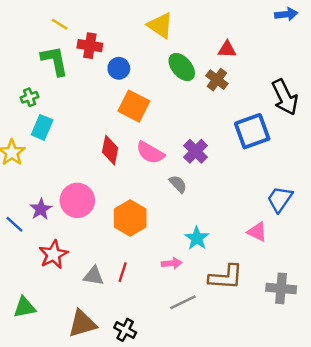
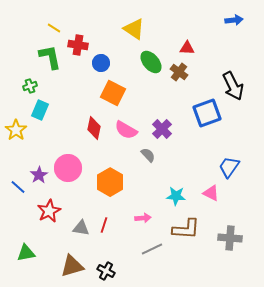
cyan star: (197, 238) -> (176, 196), moved, turned -30

